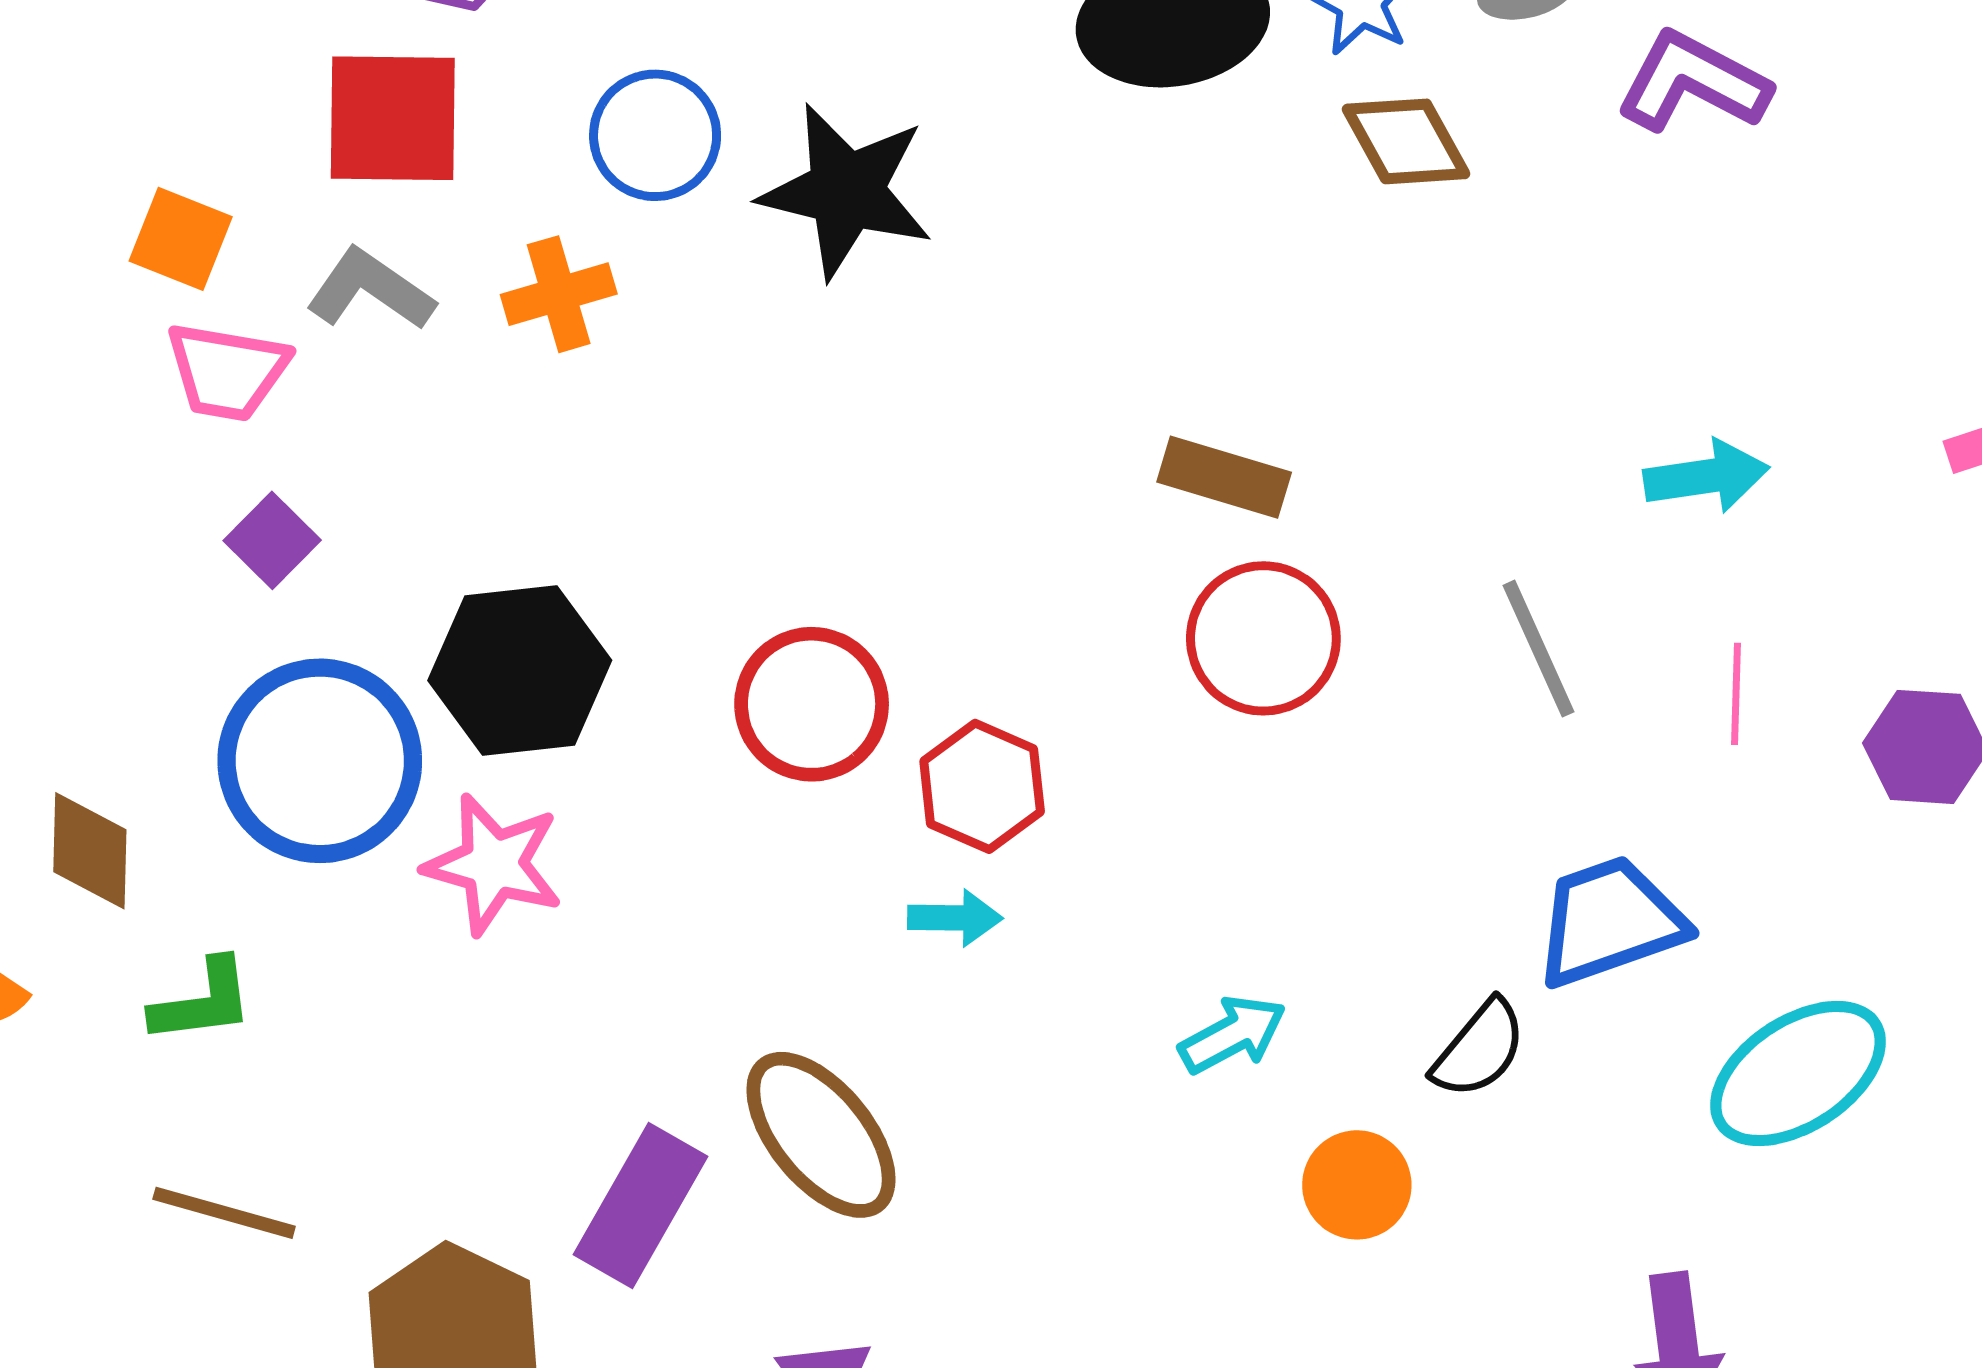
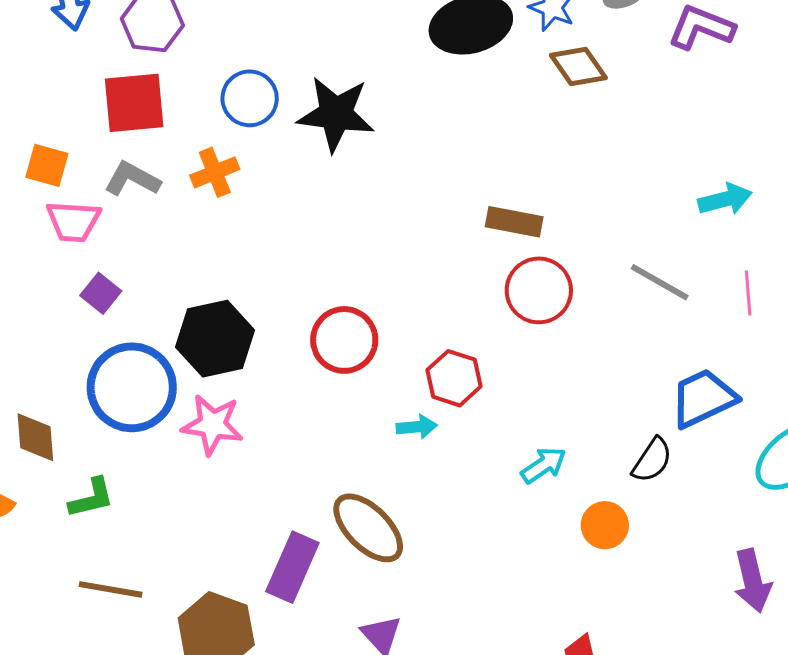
gray line: (1538, 649) -> (660, 282), turned -30
red hexagon: (982, 786) -> (454, 378), moved

